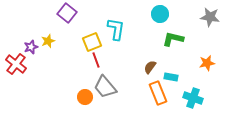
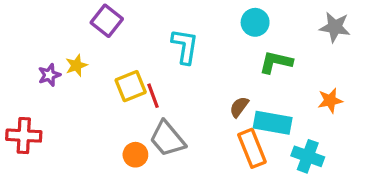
yellow square: (92, 42) -> (131, 86), moved
red cross: (16, 64) -> (24, 136), moved, turned -35
cyan rectangle: (171, 77) -> (273, 123), size x1.6

